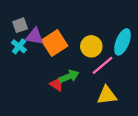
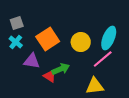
purple triangle: (35, 36) -> (32, 61), moved
pink line: (102, 65) -> (103, 59), moved

